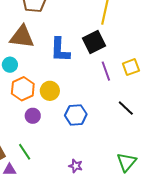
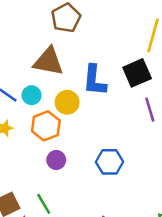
yellow circle: (50, 91) -> (67, 102), moved

